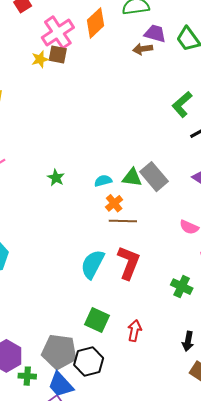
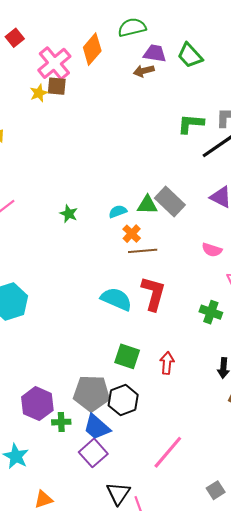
green L-shape: (182, 104) -> (191, 124), turned 52
cyan semicircle: (93, 264) -> (116, 299), turned 92

